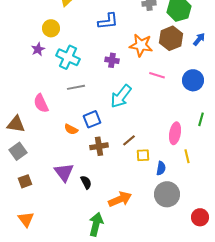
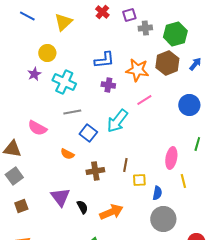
blue L-shape: (108, 21) -> (104, 60), moved
pink line: (157, 75) -> (144, 100), moved, turned -49
pink semicircle: (41, 103) -> (37, 128), turned -36
blue square: (92, 119) -> (88, 133), moved, turned -30
brown line: (129, 140) -> (125, 165), turned -40
orange arrow: (120, 199) -> (111, 212), moved

